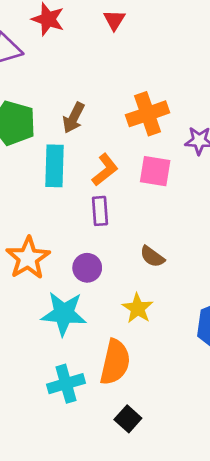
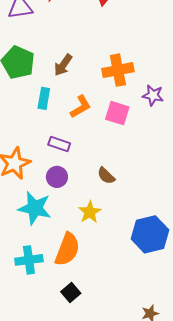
cyan rectangle: (54, 166) -> (44, 98), size x0.7
purple rectangle: (100, 211) -> (59, 144), moved, turned -75

